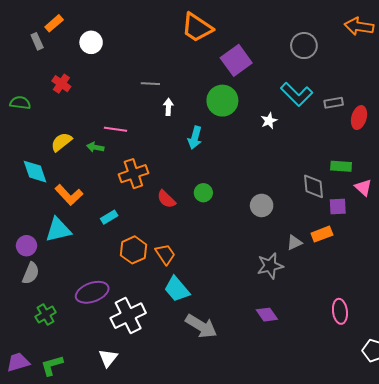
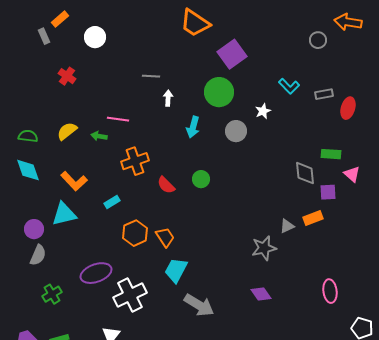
gray circle: (304, 46) -> (318, 40), moved, size x0.7
cyan L-shape: (297, 94) -> (289, 86), size x0.7
green semicircle: (20, 103) -> (28, 136), moved
cyan diamond: (35, 172) -> (28, 170), moved
gray circle: (262, 205) -> (236, 131), moved
cyan trapezoid: (177, 289) -> (176, 270), turned 68

